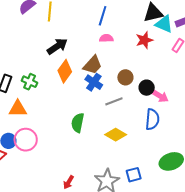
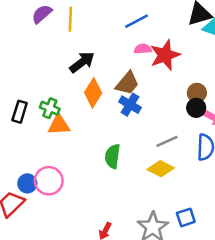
blue line: (103, 16) -> (137, 21), turned 48
red star: (144, 40) -> (165, 55), moved, size x1.4
brown circle: (125, 77) -> (197, 93), moved
gray line: (114, 101) -> (167, 141), moved
orange triangle: (18, 109) -> (59, 125), moved

